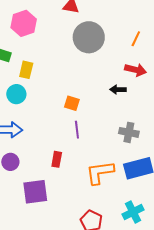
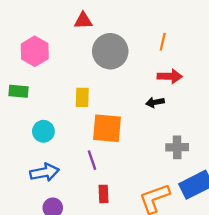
yellow rectangle: (26, 70) -> (82, 97), moved
orange square: (72, 103) -> (107, 128), size x1.8
purple line: (77, 130) -> (92, 160), moved

